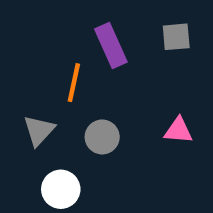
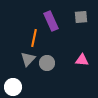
gray triangle: (39, 130) -> (28, 59), moved
white circle: (61, 189) -> (13, 87), moved

